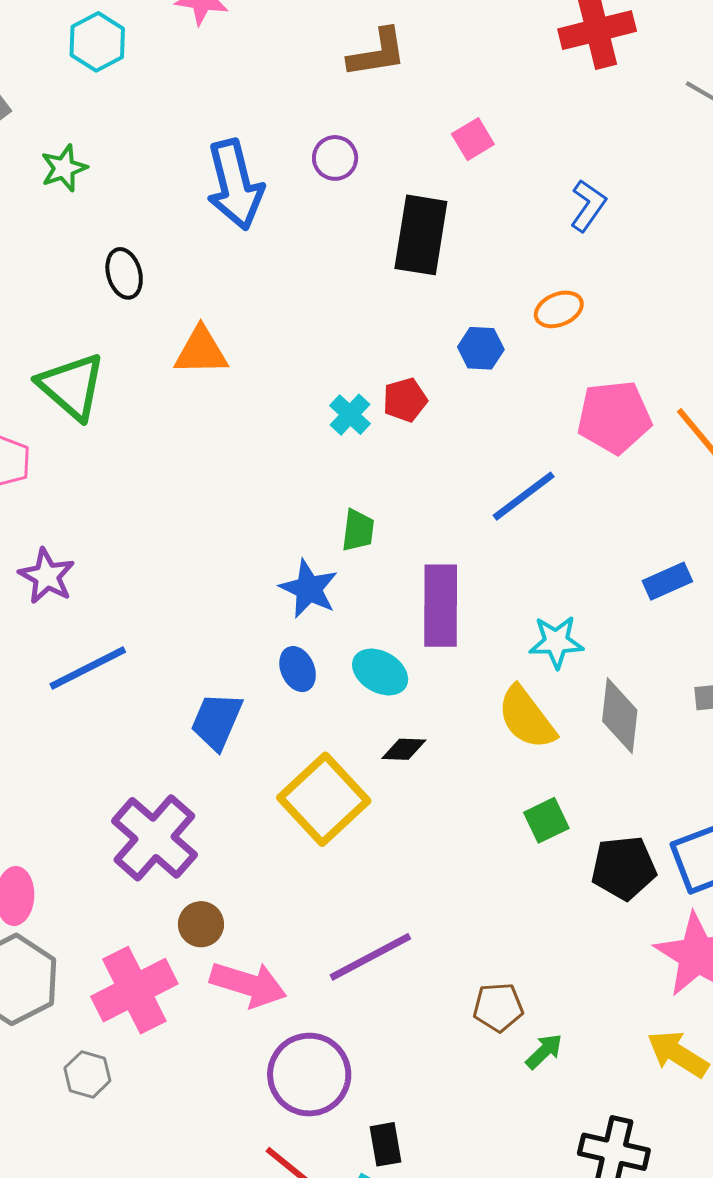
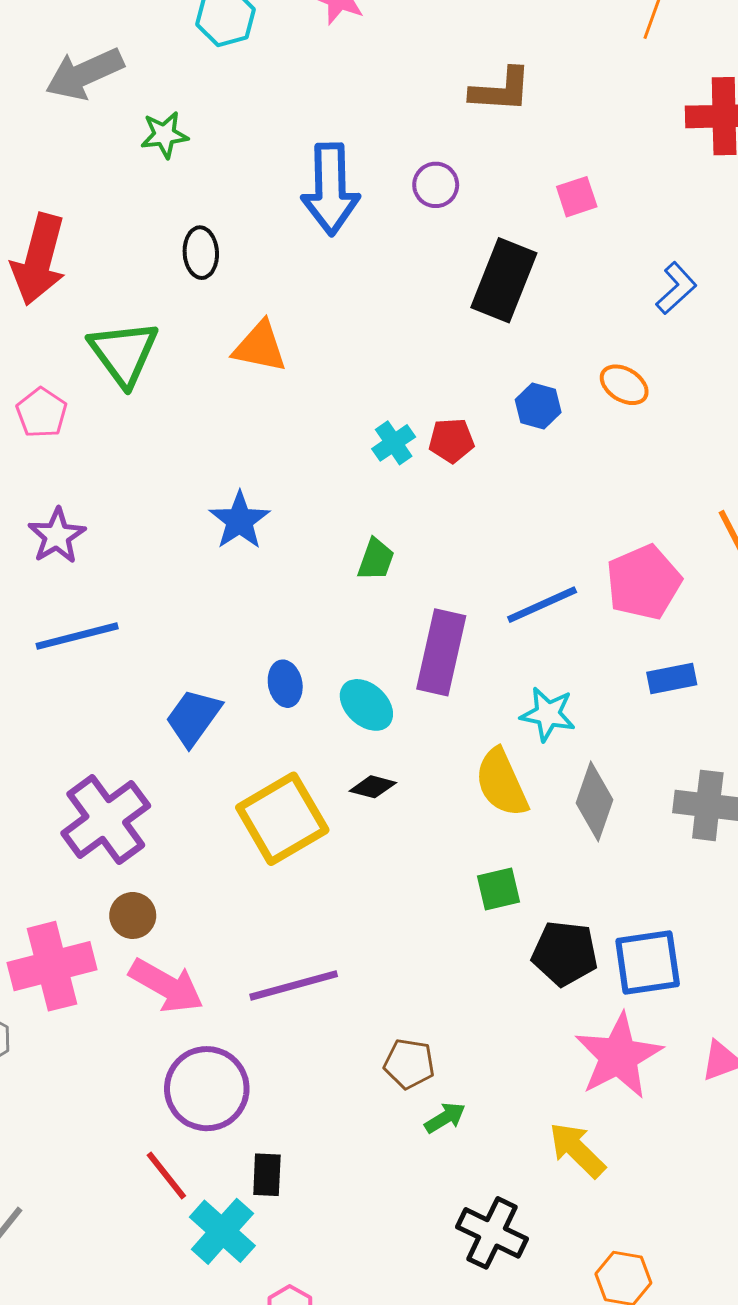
orange ellipse: (559, 309) -> (624, 385), turned 42
pink pentagon: (614, 417) -> (644, 582), moved, turned -30
blue line: (524, 496) -> (542, 605), moved
blue star: (309, 589) -> (239, 521), moved

